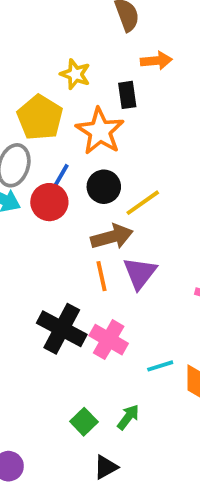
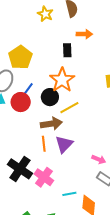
yellow star: (75, 74) -> (45, 14), moved
orange star: (100, 131) -> (62, 80), moved

